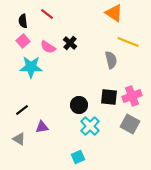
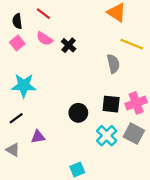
pink semicircle: (48, 47) -> (45, 39), moved
cyan star: (31, 67) -> (24, 86), moved
cyan cross: (90, 126) -> (107, 136), moved

